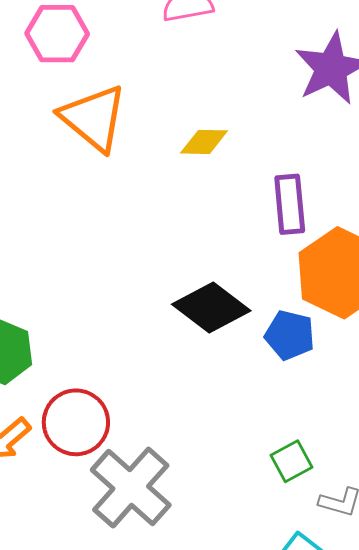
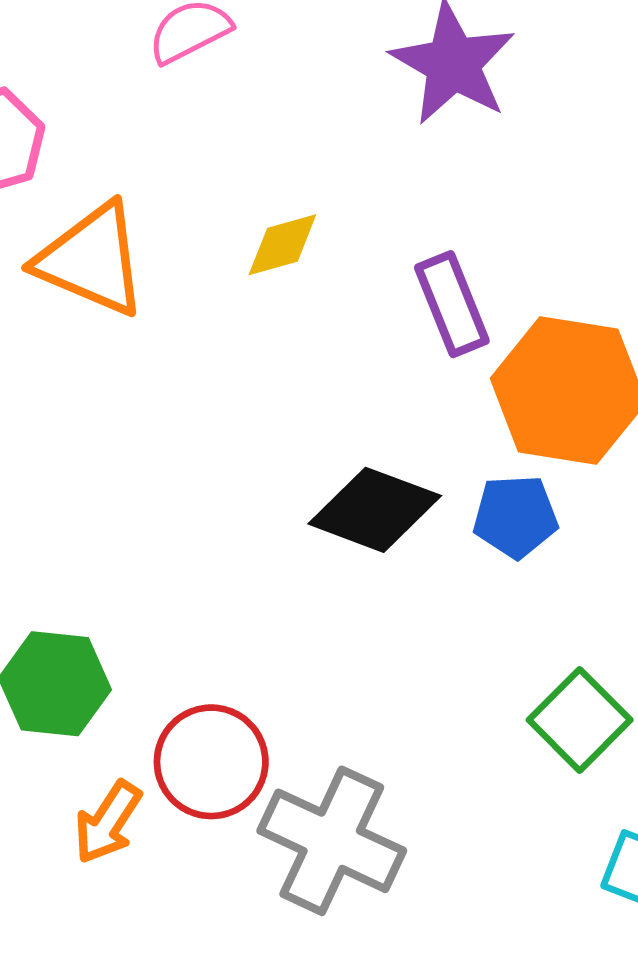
green square: (291, 461) -> (580, 720), size x1.4

